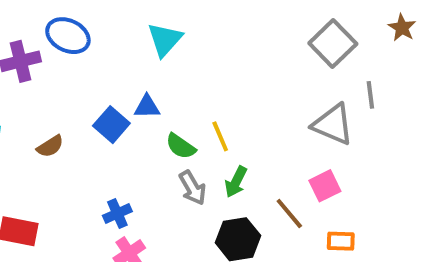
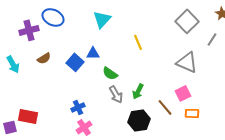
gray line: (370, 95) -> (212, 39), moved, turned 40
yellow line: (220, 136) -> (138, 42), moved
brown semicircle: (50, 146) -> (44, 58), moved
orange rectangle: (341, 241) -> (192, 113), moved

